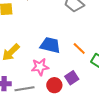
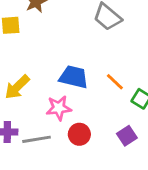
purple square: (72, 78) -> (127, 136), moved

